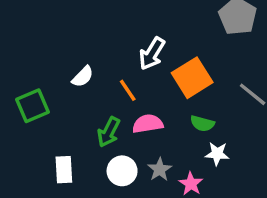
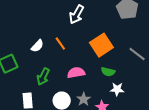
white arrow: (152, 54) -> (77, 14), moved
orange line: (128, 90) -> (60, 44), moved
green arrow: (109, 132) -> (43, 77), moved

